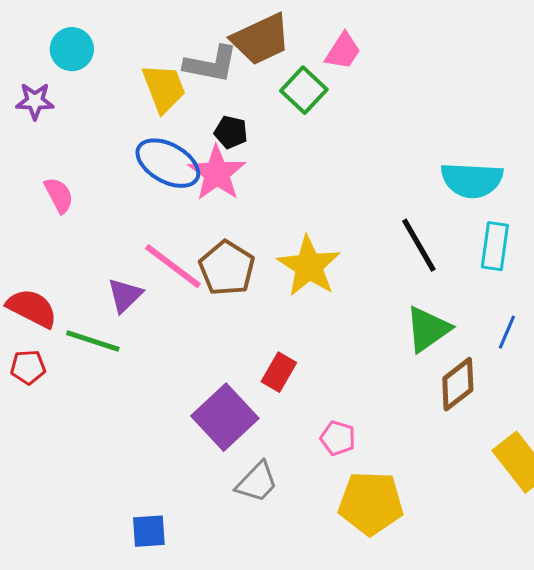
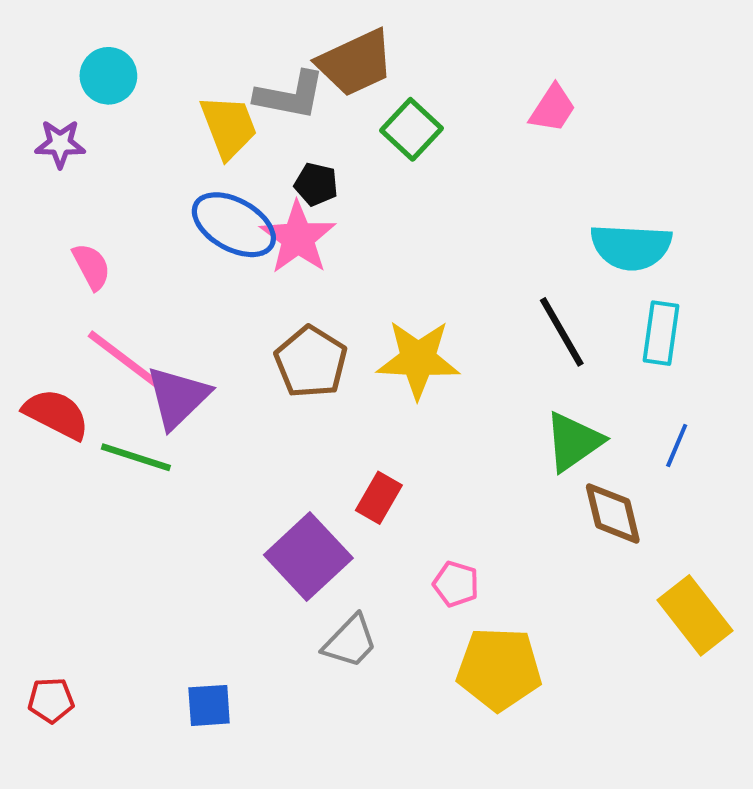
pink trapezoid: (343, 51) -> (553, 108), moved
pink line: (173, 266) -> (124, 359), moved
yellow star: (309, 266) -> (418, 359), turned -30
purple triangle: (125, 295) -> (178, 397), size x1.4
red pentagon: (28, 367) -> (51, 700), moved
brown diamond: (458, 384) -> (613, 513), turned -66

